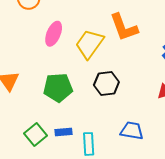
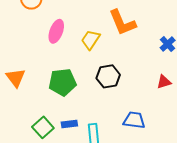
yellow trapezoid: (89, 44) -> (91, 40), size x0.7

